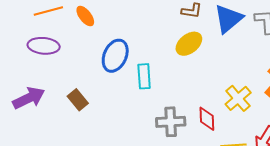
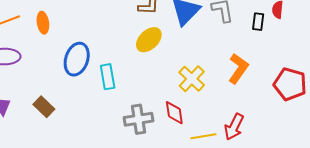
orange ellipse: (85, 16) -> (43, 23), turned 35
yellow cross: (238, 98) -> (192, 79), moved

